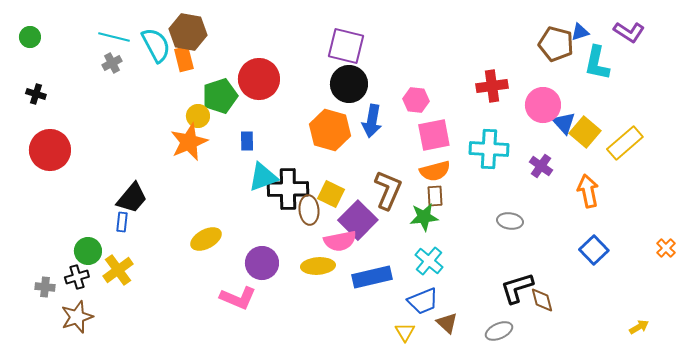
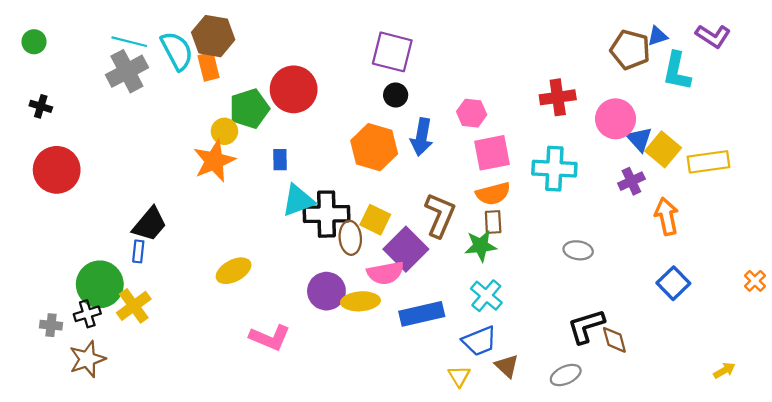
gray cross: (112, 63) -> (127, 71), size x1.8
black circle: (349, 84) -> (396, 95), size x0.6
yellow rectangle: (625, 143) -> (708, 162), turned 33
purple cross: (541, 166) -> (631, 181), moved, turned 30
green circle: (88, 251) -> (100, 284), size x1.5
purple circle: (262, 263) -> (326, 291), moved

